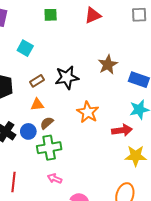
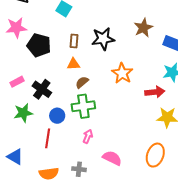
brown rectangle: (37, 81) -> (74, 41), turned -56
blue circle: (28, 131) -> (57, 116), moved
pink arrow: (55, 178) -> (88, 136), turned 88

